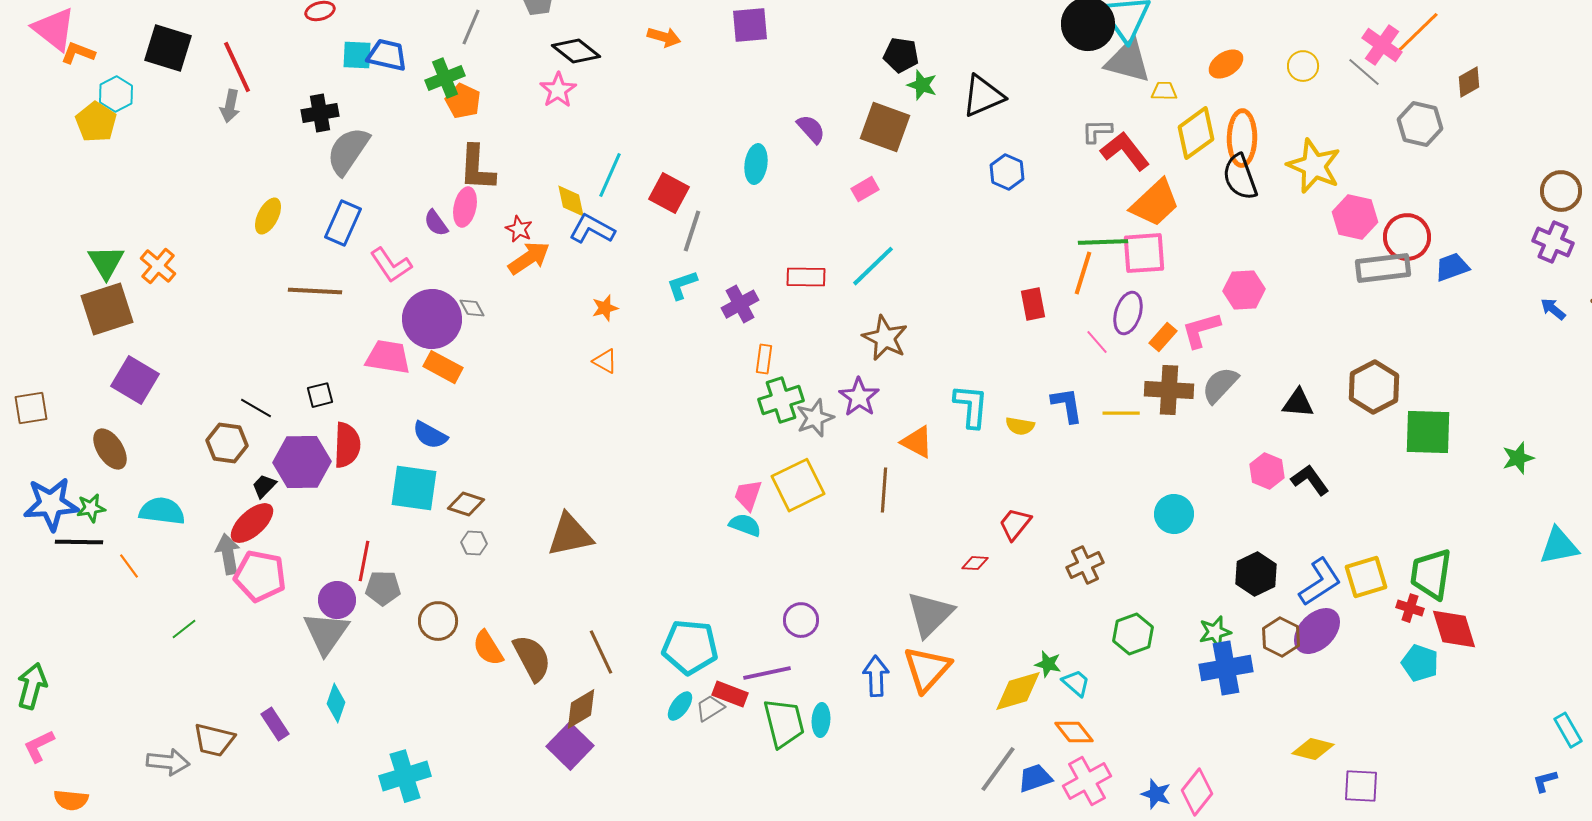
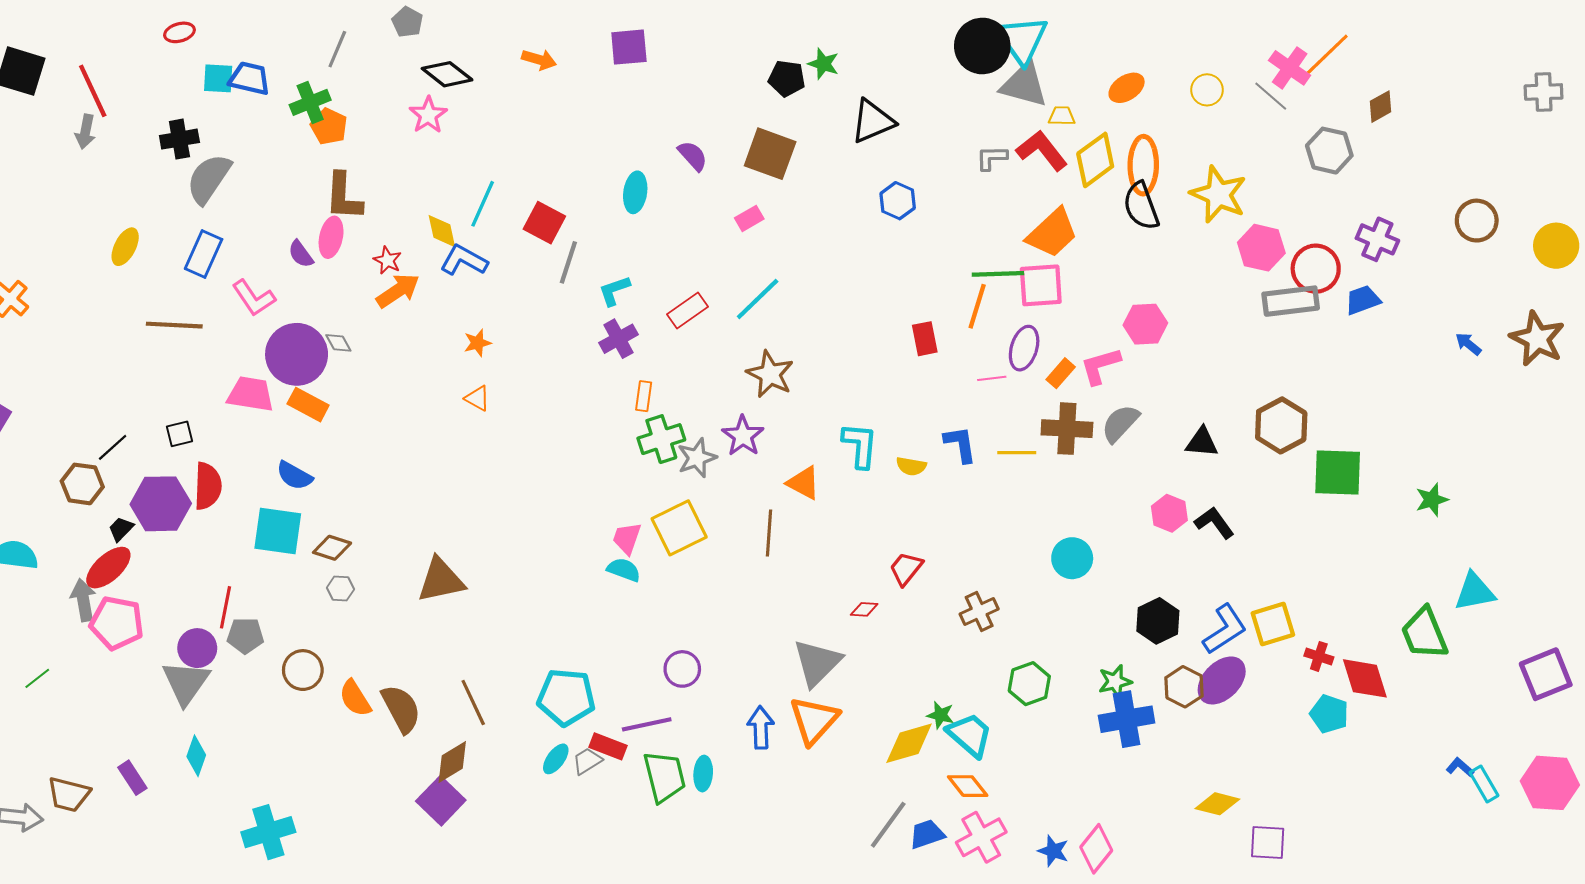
green star: (922, 85) -> (823, 64), moved
red L-shape: (1125, 151) -> (1042, 151), moved
purple cross: (1553, 242) -> (1377, 239), moved
red rectangle: (806, 277) -> (687, 310), turned -36
cyan L-shape: (682, 285) -> (614, 291), moved
pink line: (1097, 342) -> (992, 378), turned -56
black line: (256, 408) -> (113, 447), turned -72
green trapezoid: (1431, 574) -> (1424, 633), moved, turned -30
cyan trapezoid: (1076, 683) -> (970, 735), size x1.6
blue L-shape: (1545, 781) -> (1460, 767), moved, turned 56

